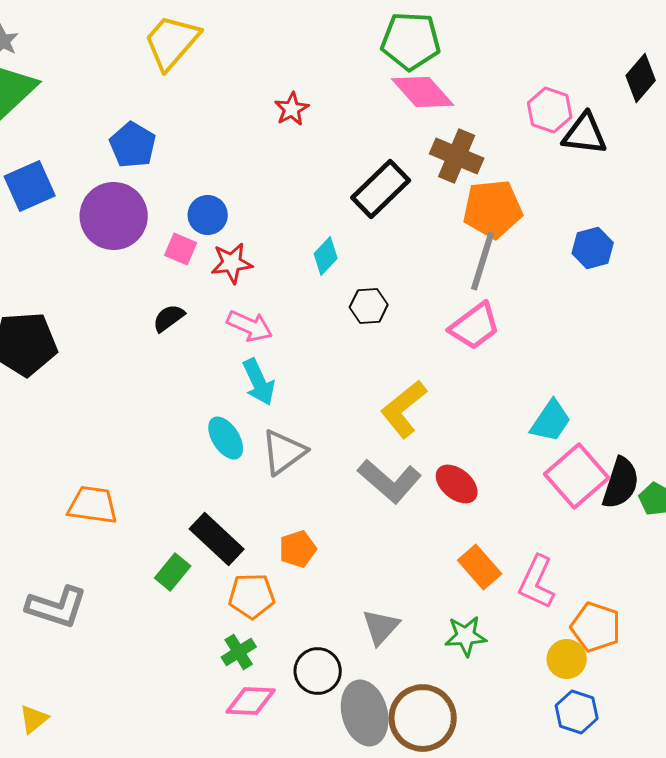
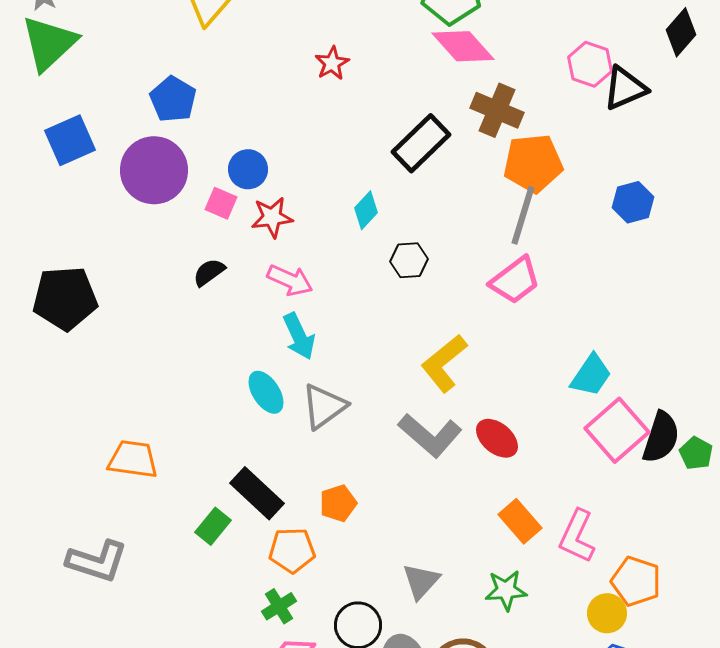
black triangle: (585, 134) -> (625, 88), turned -30

